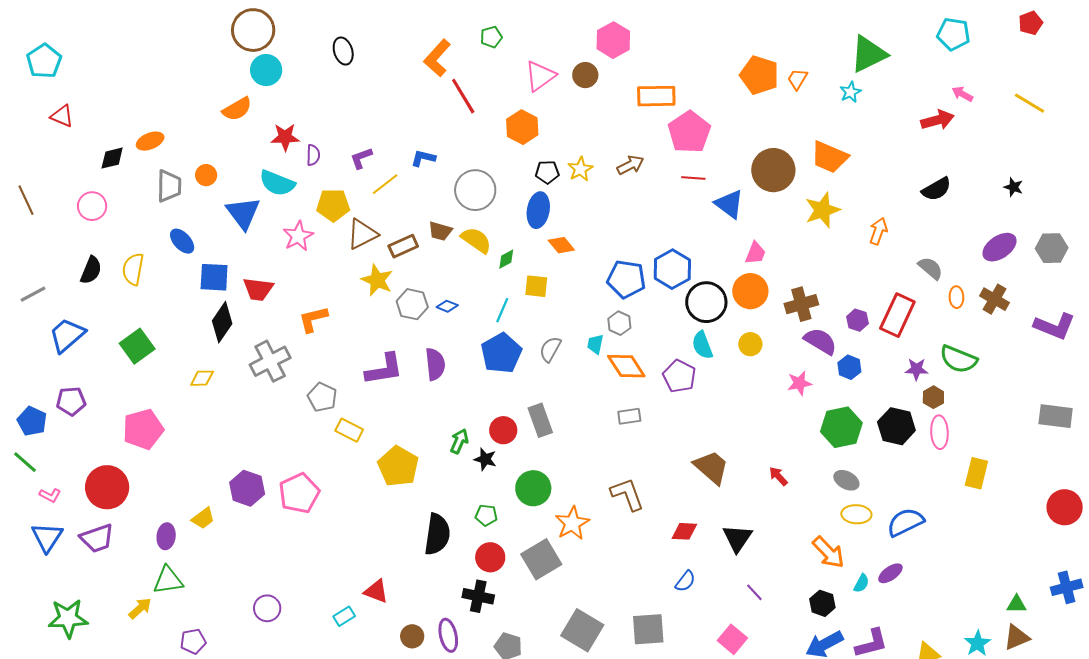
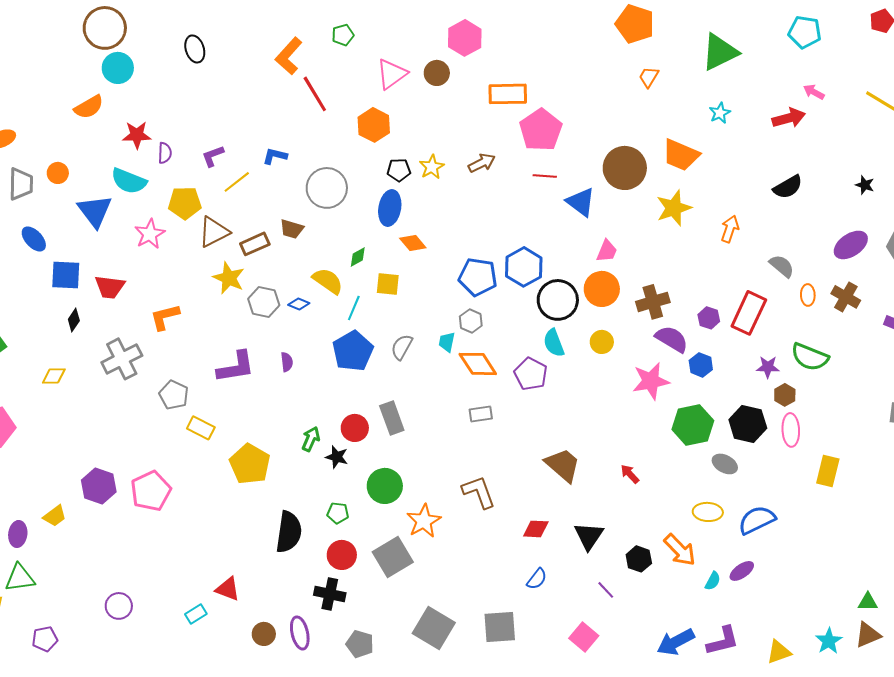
orange pentagon: (759, 75) -> (635, 24), moved
cyan star: (850, 92) -> (720, 113), moved
yellow semicircle: (476, 240) -> (328, 281), moved
black diamond: (222, 322) -> (74, 320), size x0.6
purple semicircle: (435, 364) -> (287, 362), size x0.6
pink star: (799, 383) -> (651, 381), size x1.5
gray ellipse: (846, 480) -> (725, 464), moved
black hexagon: (822, 603) -> (639, 559), moved

